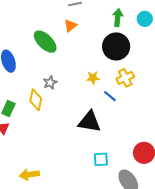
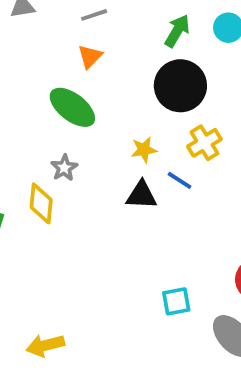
green arrow: (118, 17) -> (177, 31), turned 30
green ellipse: (45, 42) -> (72, 107), moved
black triangle: (89, 122) -> (141, 195), moved, size x0.7

